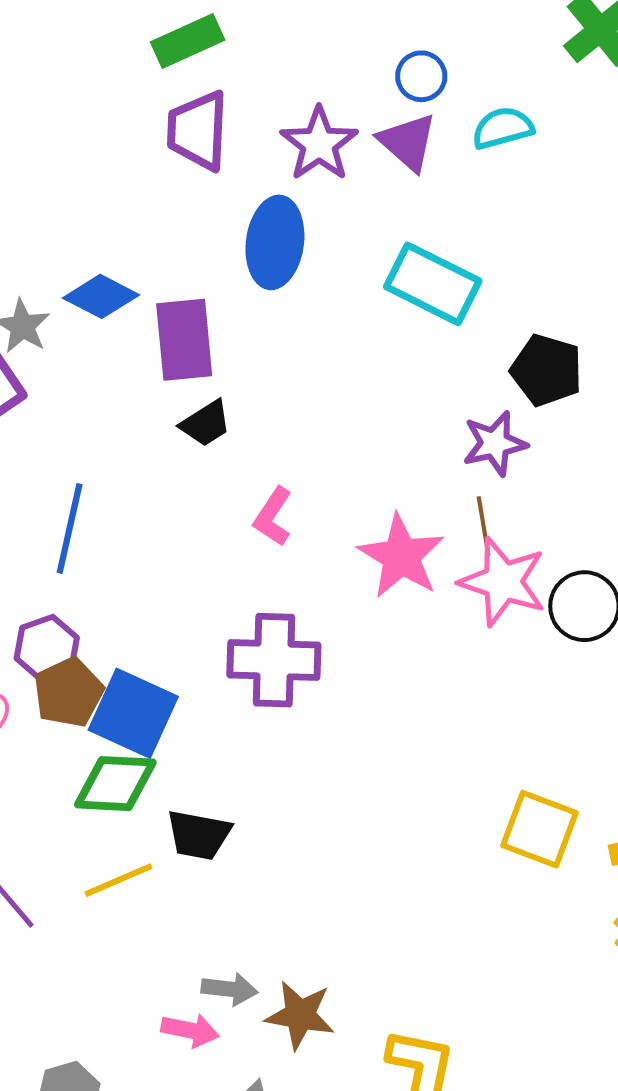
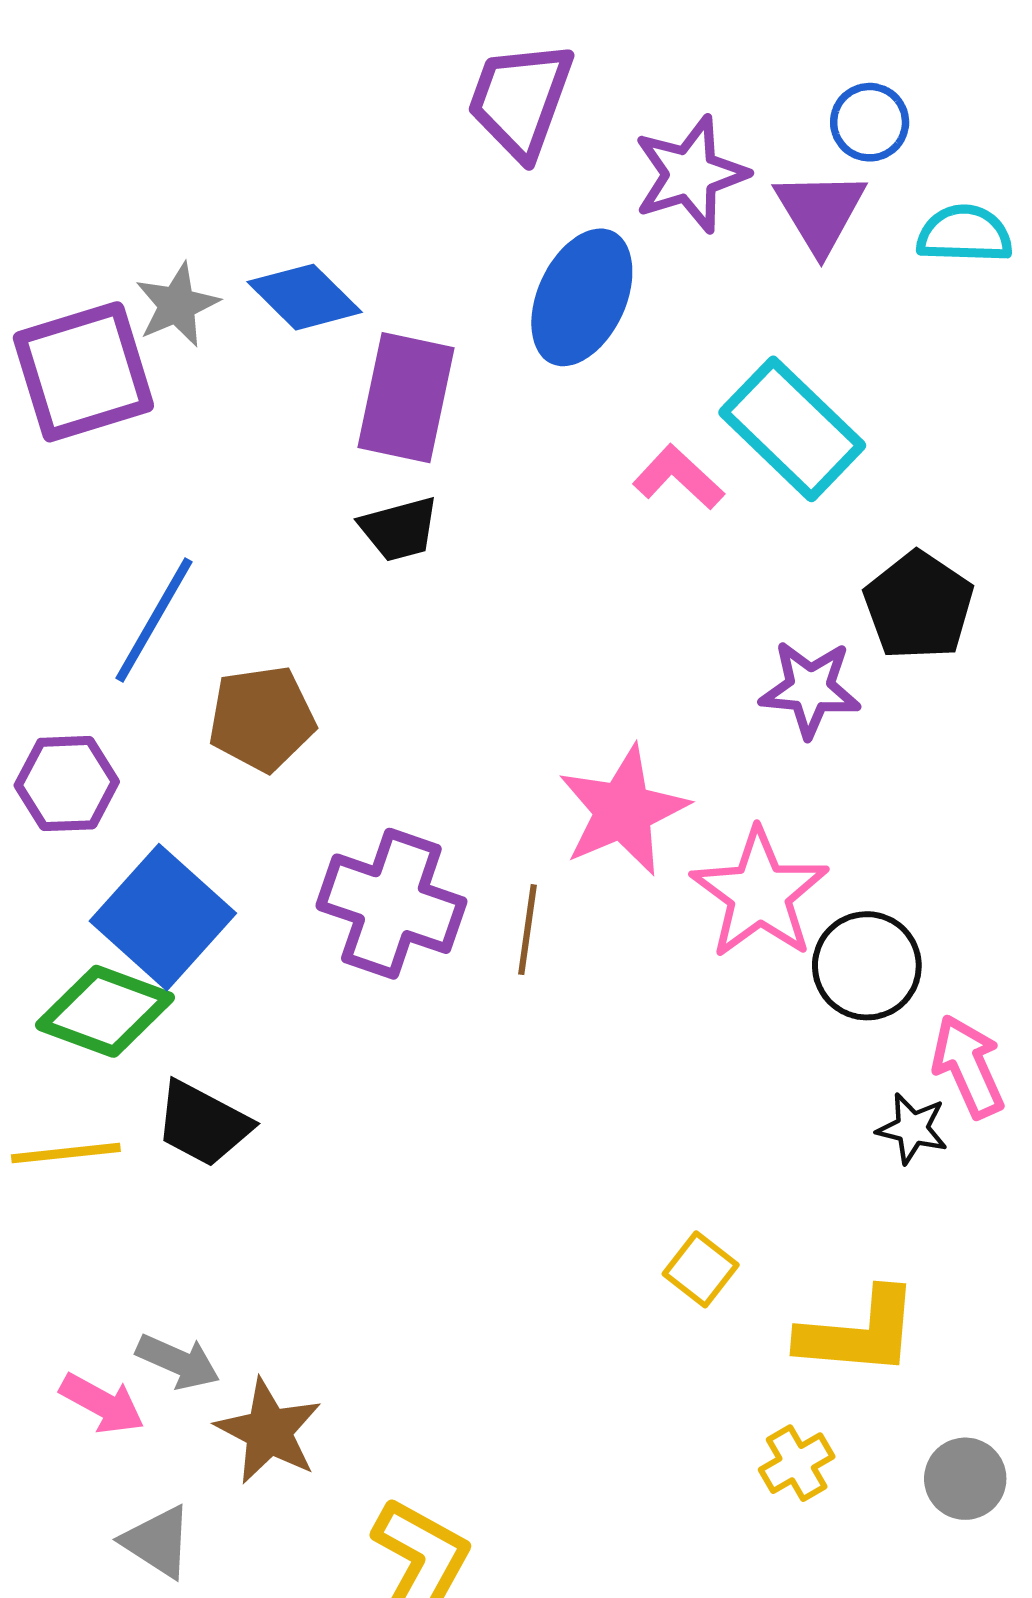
pink L-shape: (273, 517) -> (678, 477), moved, turned 82
brown line: (484, 526) -> (528, 930), moved
brown pentagon: (68, 692) -> (262, 719), moved
yellow square: (539, 829) -> (701, 1269), size x0.6

